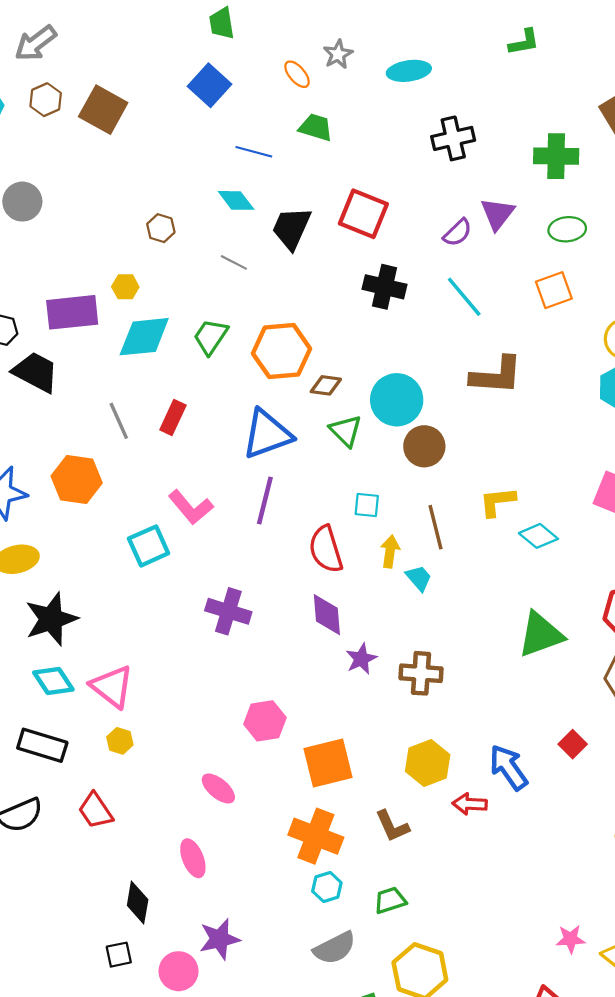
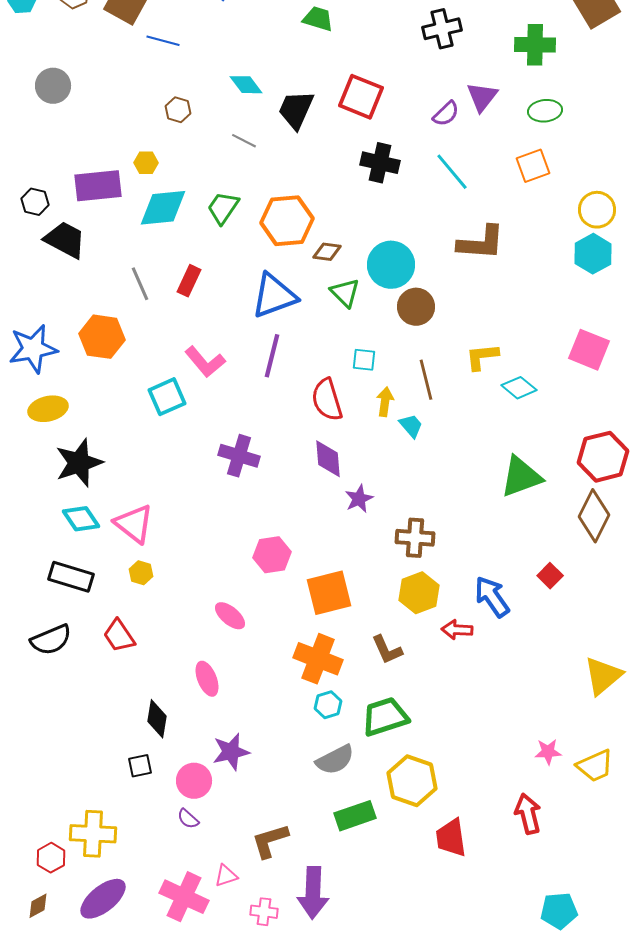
blue line: (254, 152) -> (163, 41), moved
brown cross: (421, 673) -> (415, 538), moved
green trapezoid: (390, 900) -> (385, 717), size x1.6

